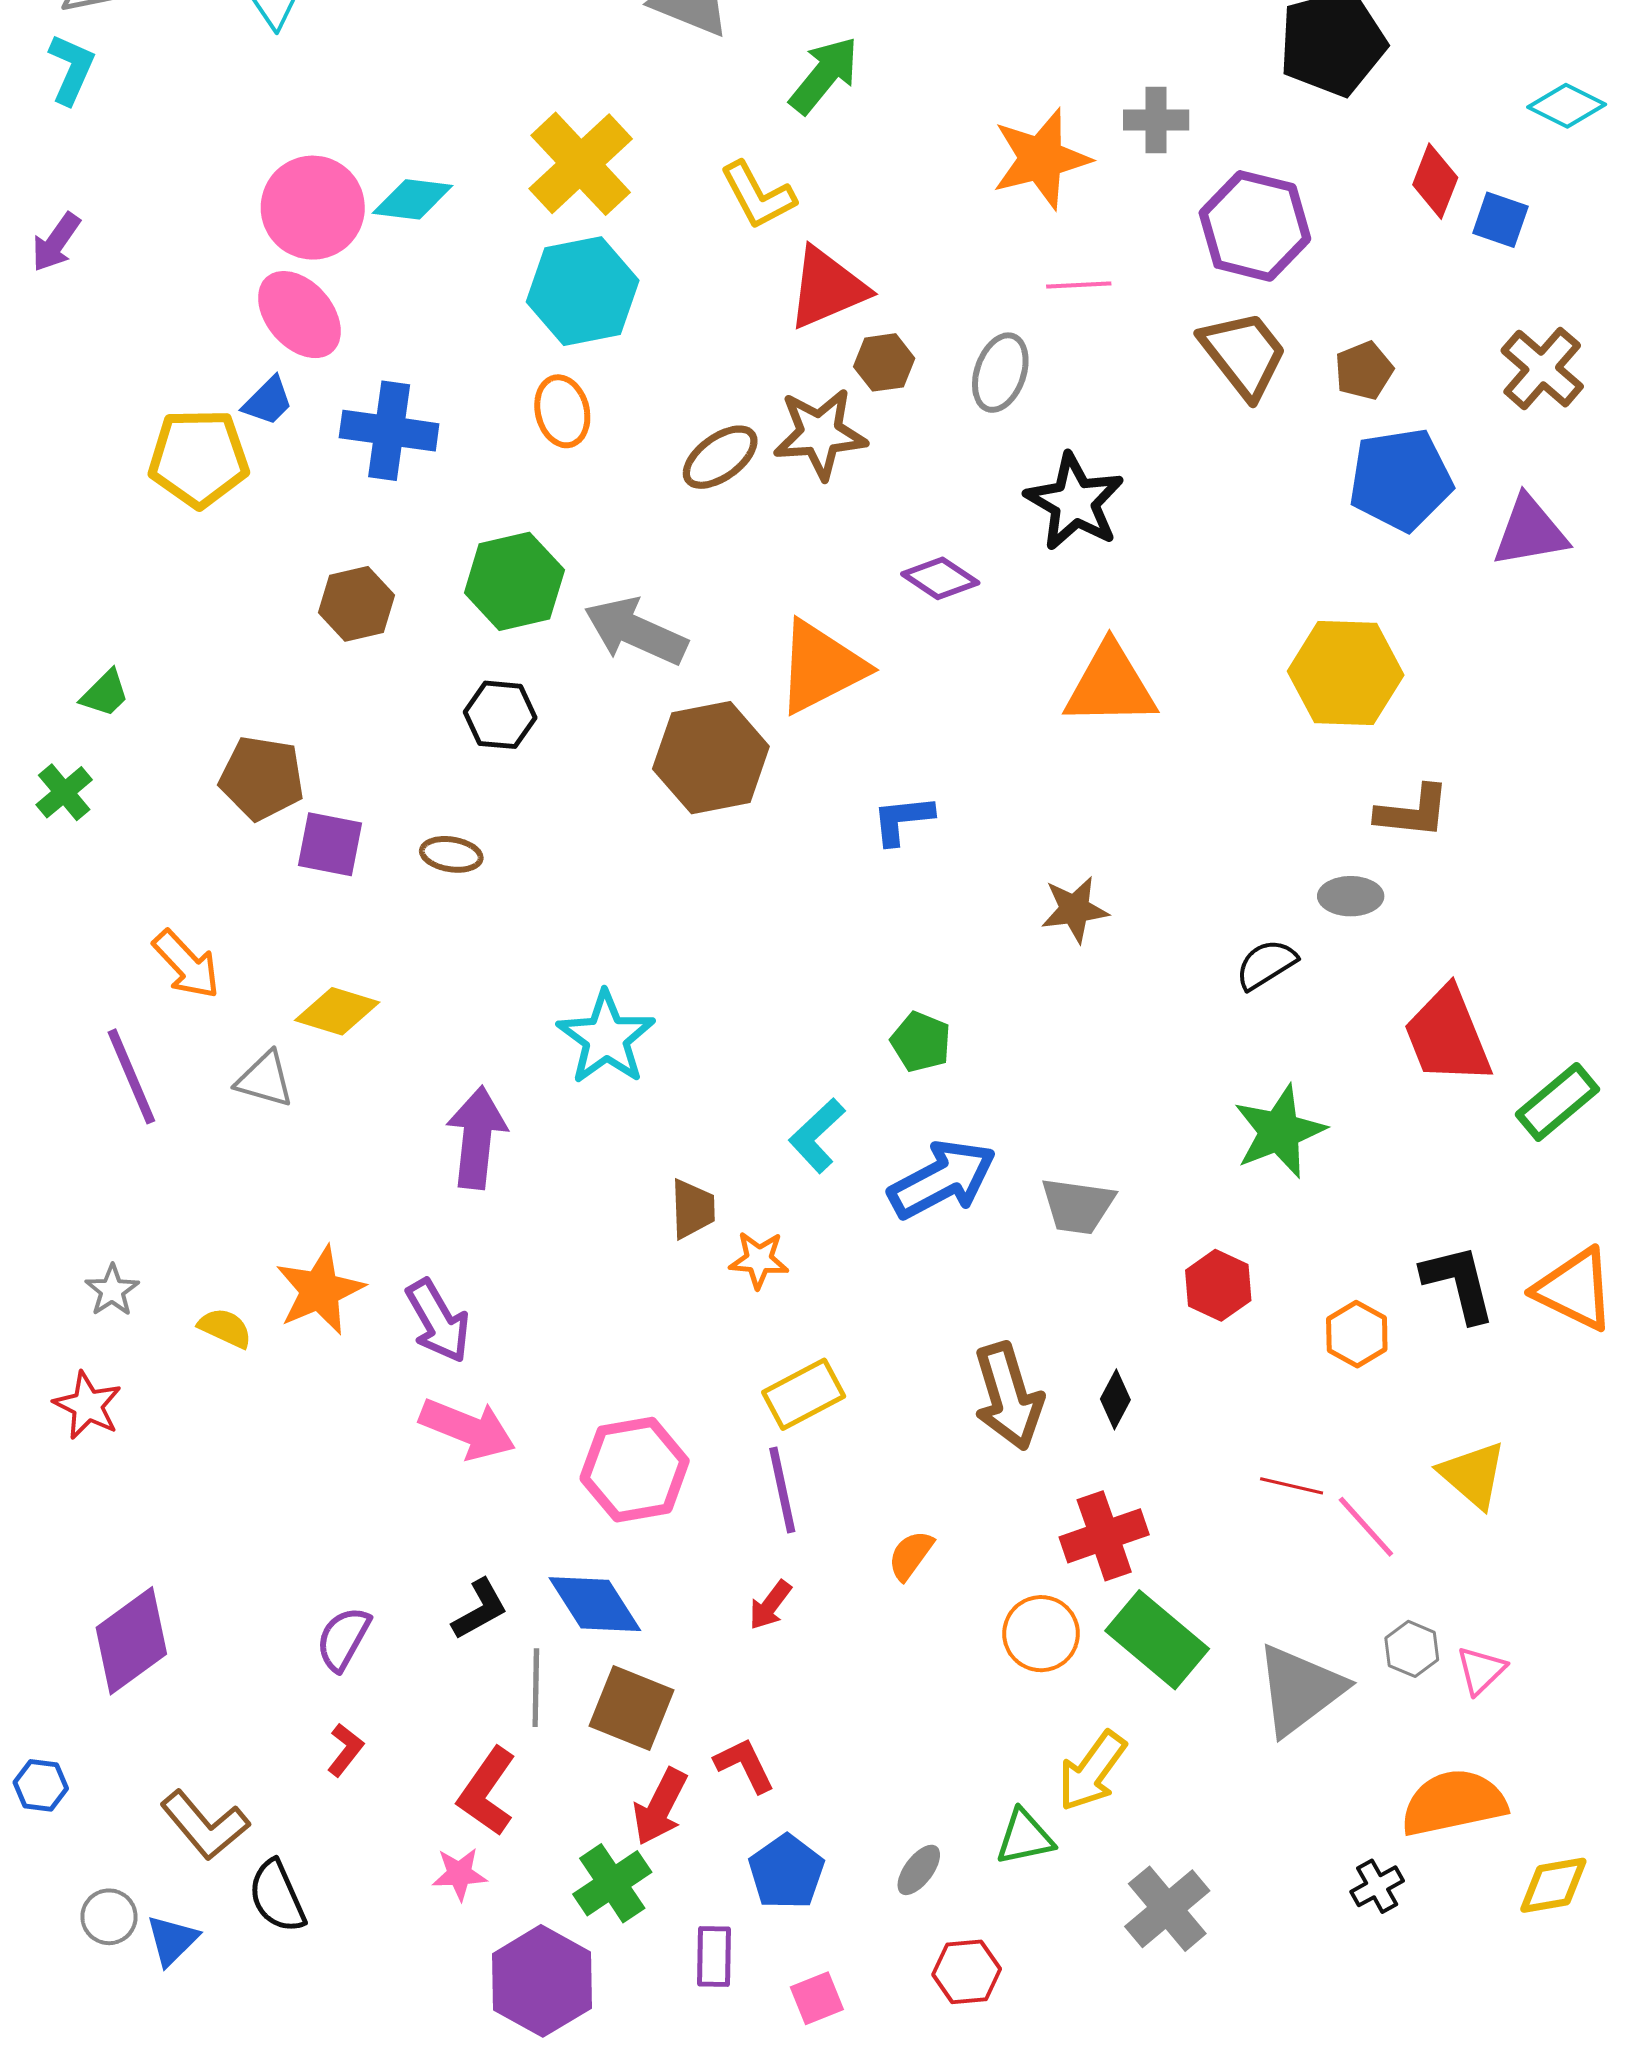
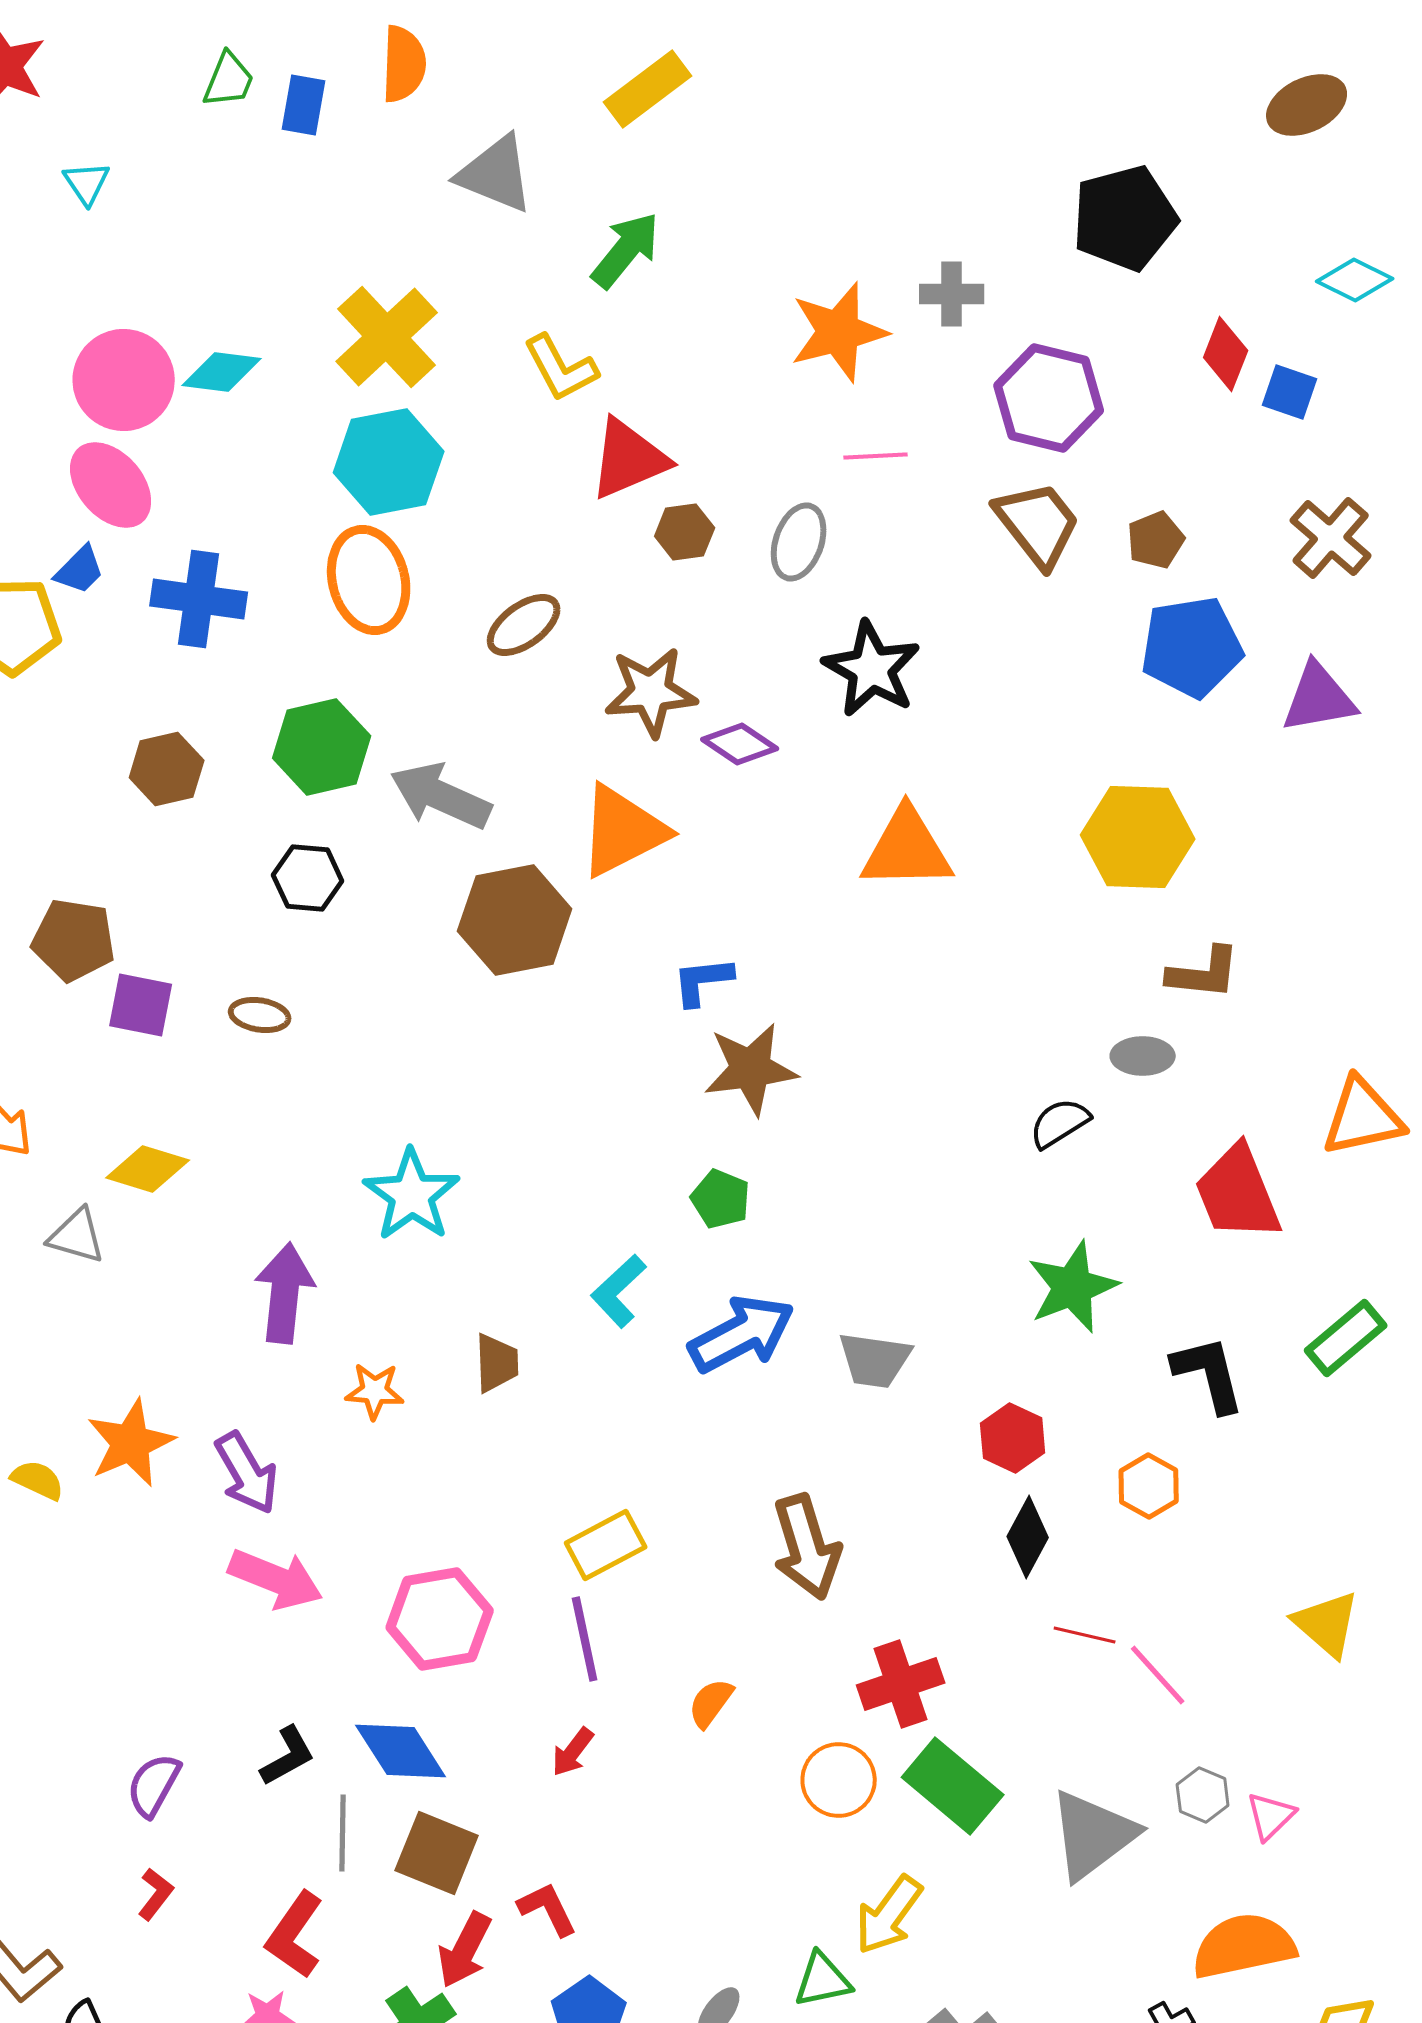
orange ellipse: (562, 411) -> (369, 580), size x1.5
brown star: (820, 434) -> (651, 692), moved
brown star: (1075, 909) -> (751, 1069), moved, size x1.4
green rectangle: (1557, 1102) -> (1346, 1338), moved
orange star: (759, 1260) -> (375, 1391), moved
black L-shape: (1459, 1283) -> (1209, 1374), moved
orange triangle: (1575, 1289) -> (1363, 1117), moved, turned -38
black diamond: (1115, 1399) -> (1028, 1537), moved, size x1.4
yellow triangle: (1473, 1475) -> (1327, 1624), moved

